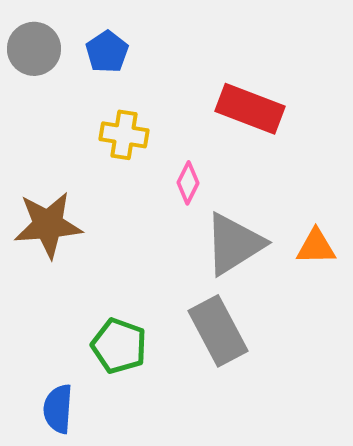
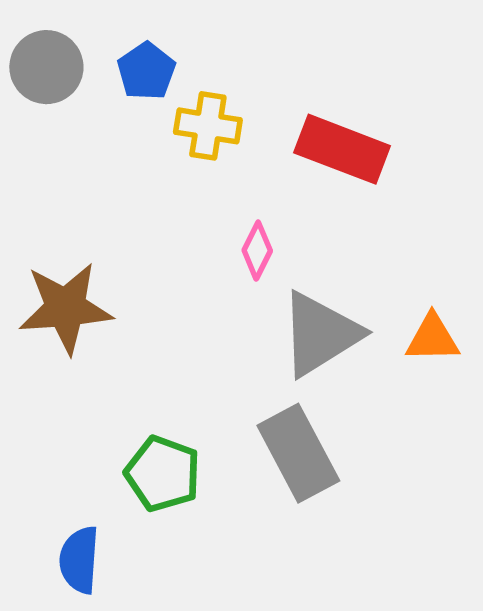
yellow cross: (124, 135) -> (208, 126), moved

